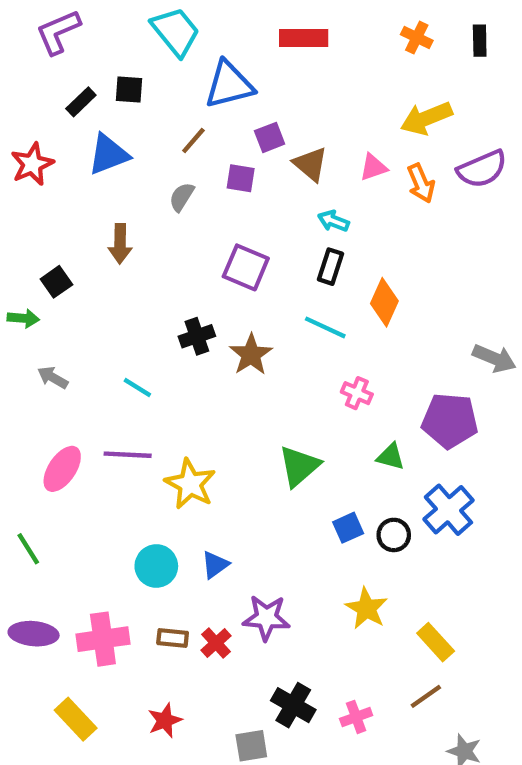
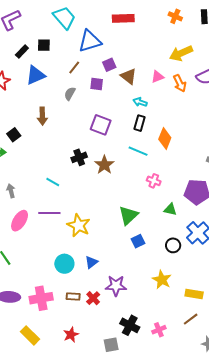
gray arrow: (53, 377) -> (11, 191), moved, turned 48
blue square: (348, 528) -> (138, 241), moved
yellow rectangle: (436, 642) -> (194, 294), turned -36

